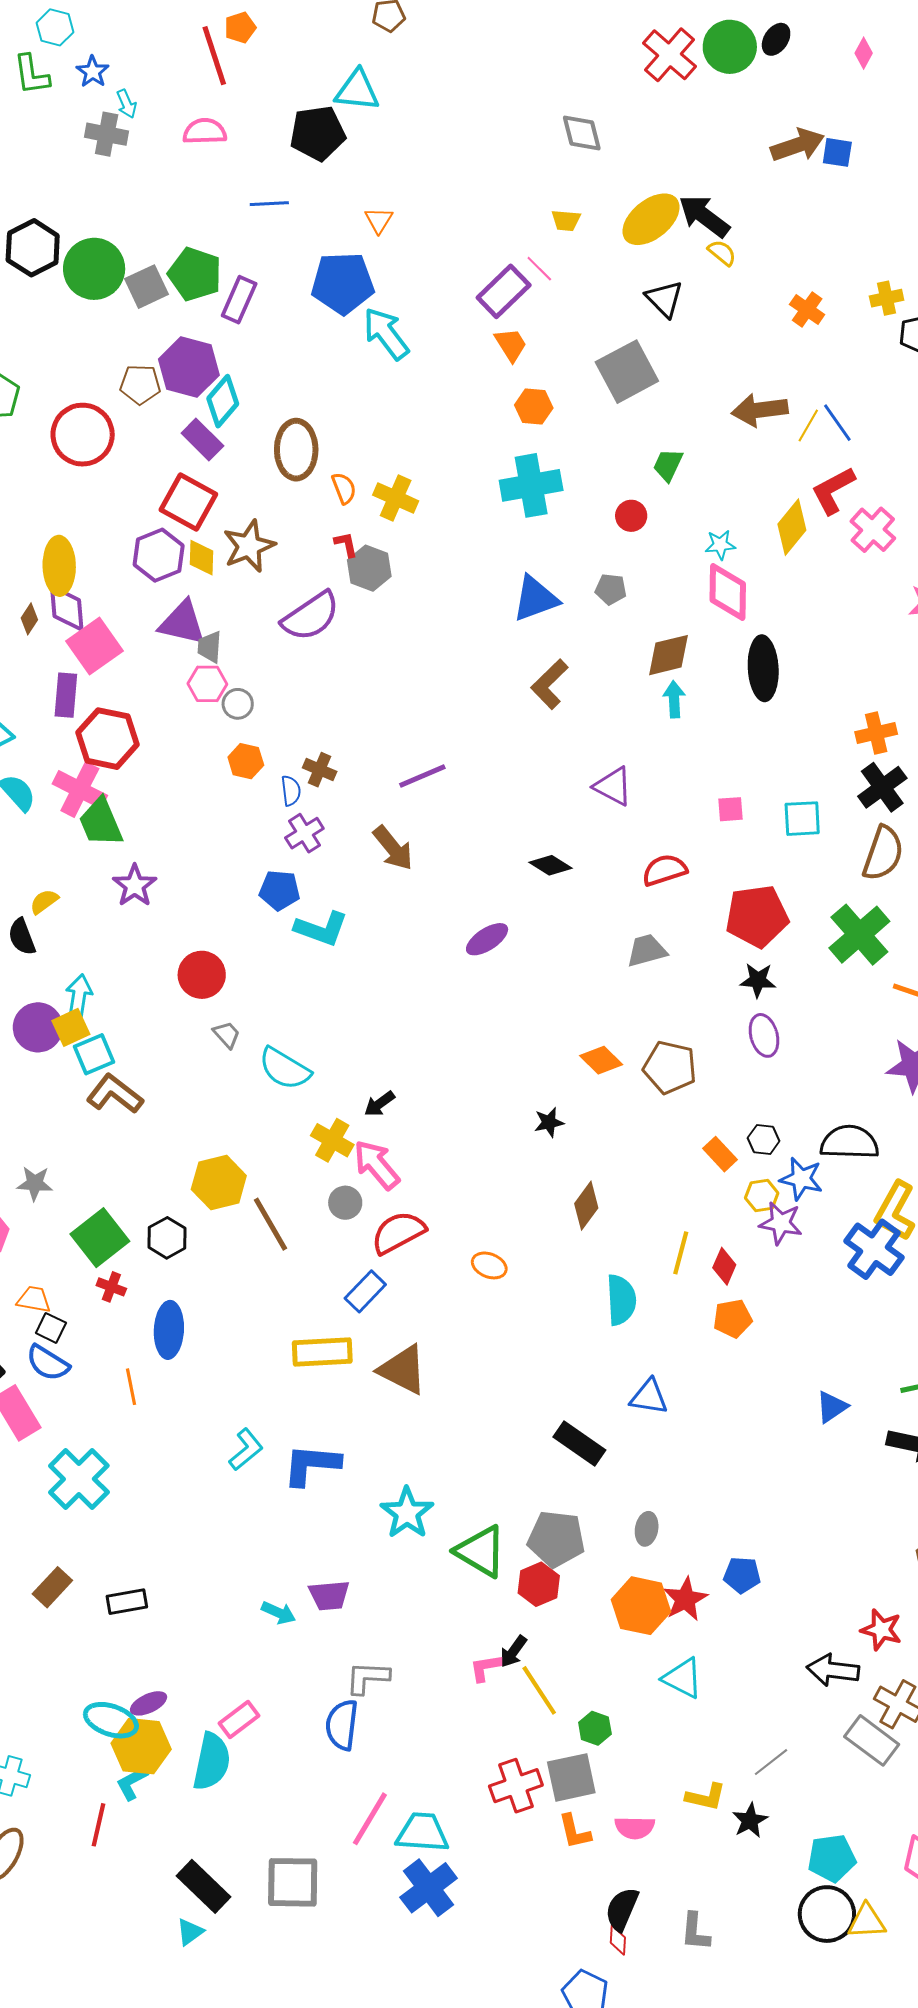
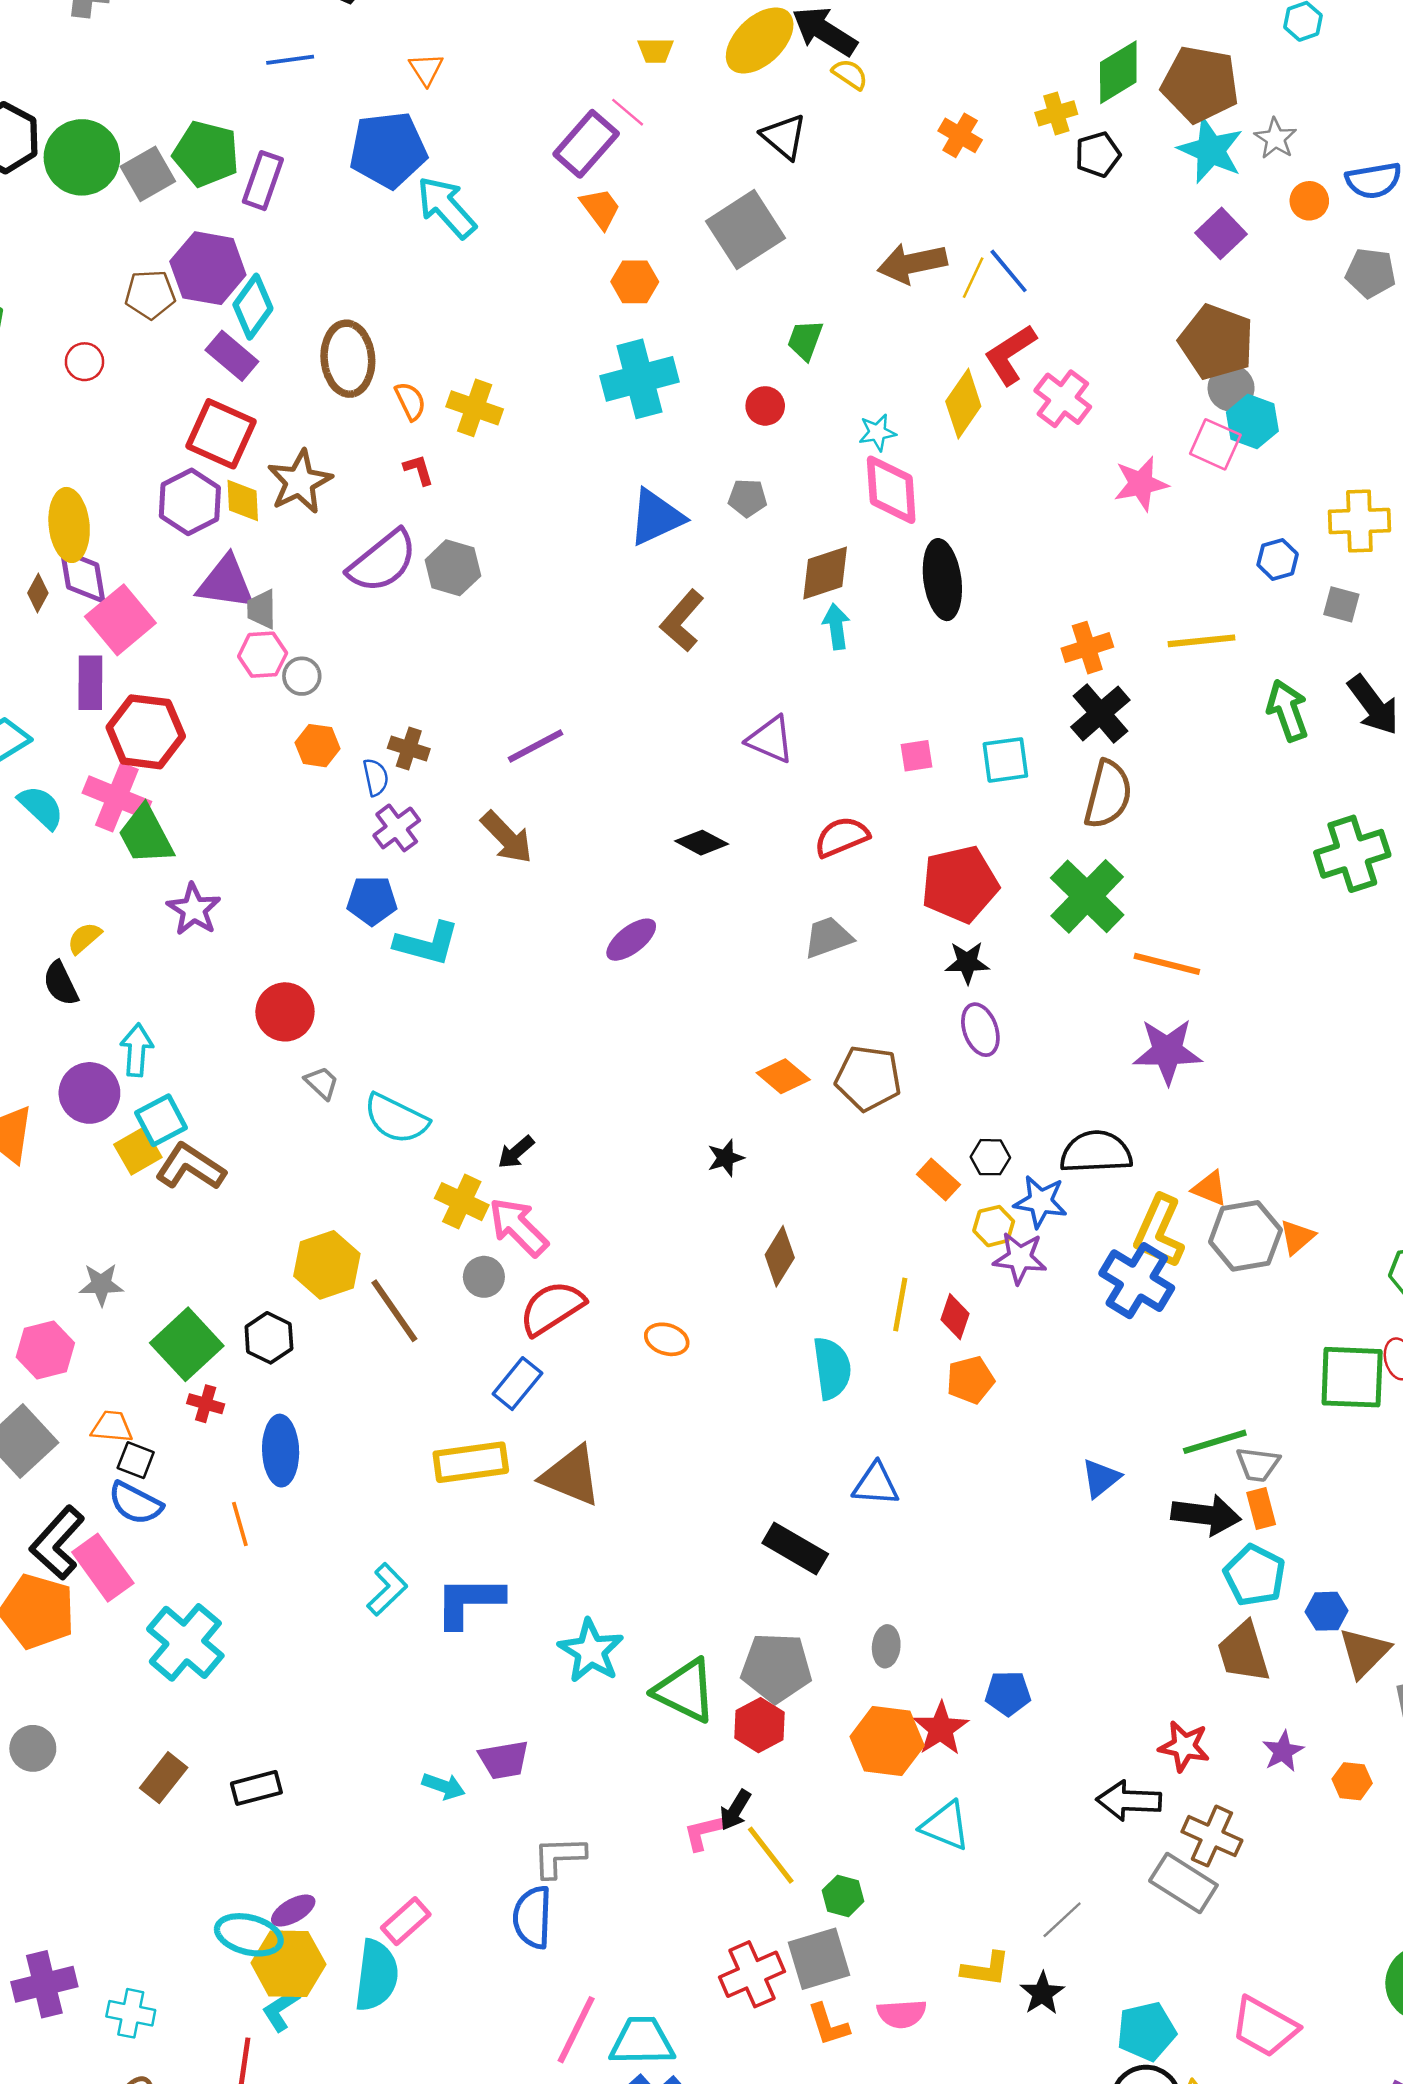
red circle: (83, 435) -> (84, 362), size x0.5
gray hexagon: (369, 568) -> (453, 568), moved
yellow square: (71, 1027) -> (138, 1151), moved

